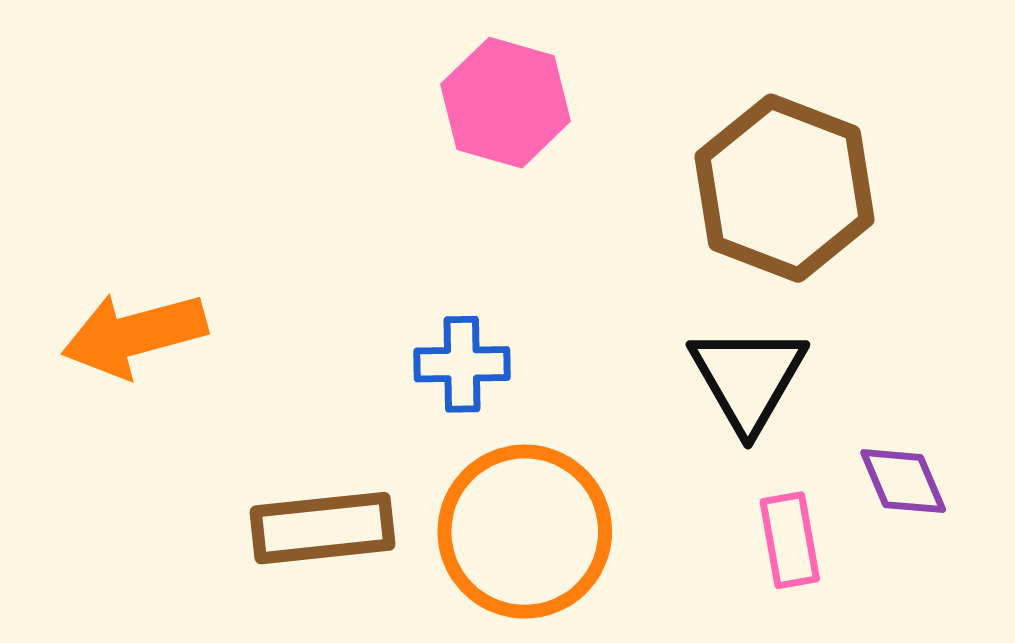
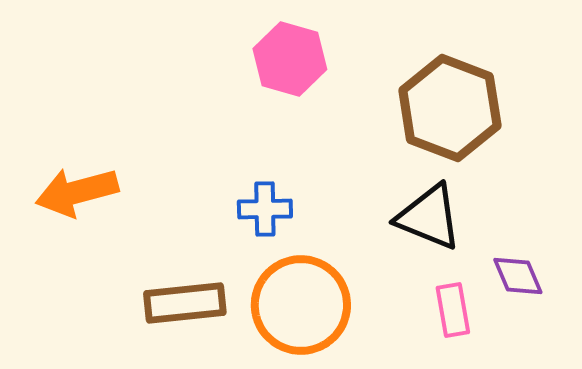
black triangle: (748, 378) -> (429, 217), turned -38

